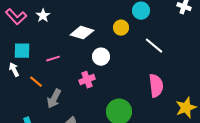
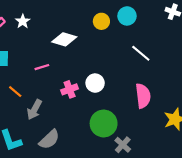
yellow circle: (121, 28) -> (101, 21), moved
white circle: (101, 57) -> (95, 83), moved
pink line: (53, 59) -> (42, 67), moved

